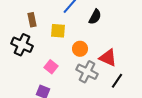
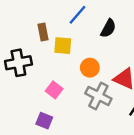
brown rectangle: (32, 20) -> (43, 32), moved
black cross: (22, 45) -> (18, 63), turned -35

